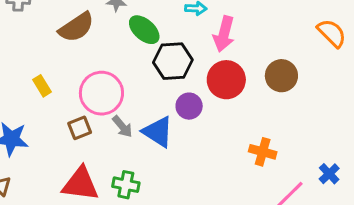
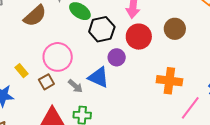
yellow rectangle: (42, 86) -> (22, 71), moved
gray arrow: (122, 127) -> (75, 86), moved
orange cross: (263, 152) -> (169, 81), size x1.4

